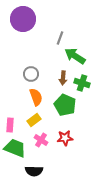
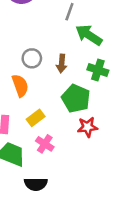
brown arrow: (63, 78) -> (62, 64), moved
orange semicircle: (36, 97) -> (20, 86), moved
red star: (65, 138) -> (88, 127), moved

